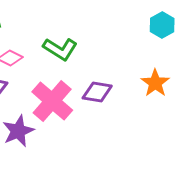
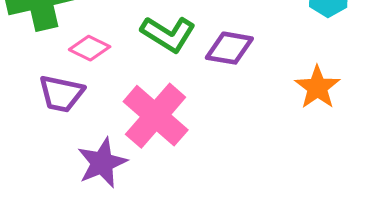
purple diamond: (97, 92) -> (229, 48), moved

